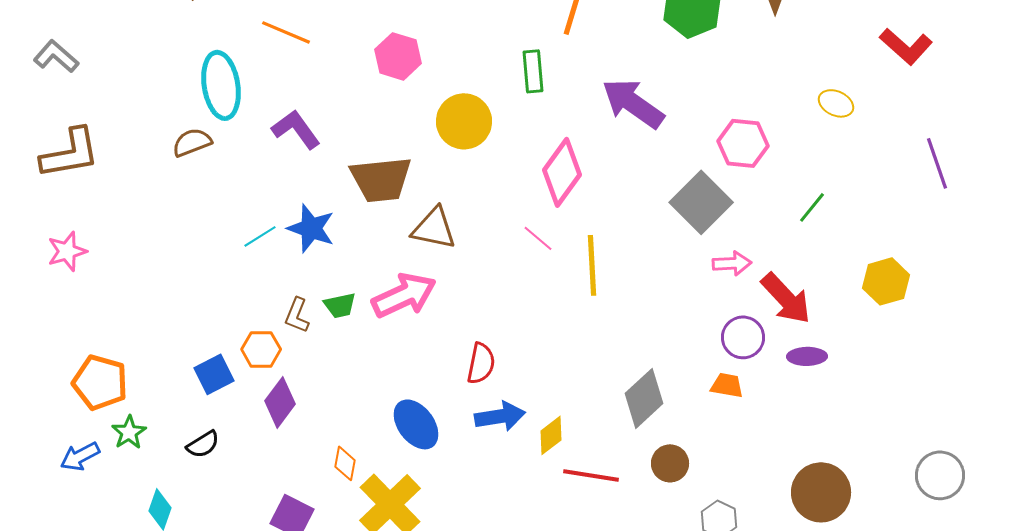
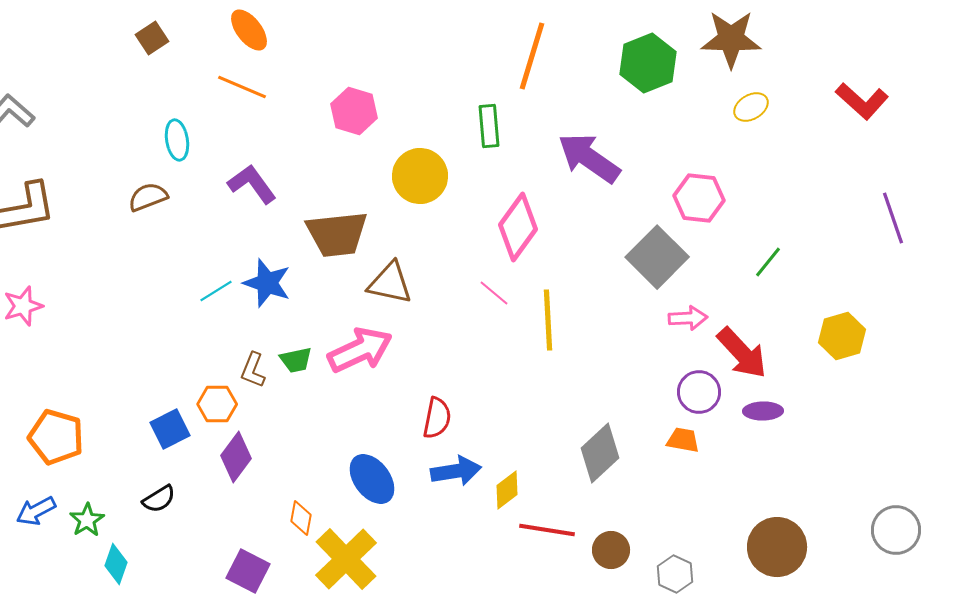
cyan ellipse: (221, 85) -> (177, 140), size x0.6
yellow ellipse: (836, 103) -> (751, 107), moved, turned -56
green star: (129, 432) -> (87, 520), moved
brown circle: (670, 463) -> (611, 550), moved

